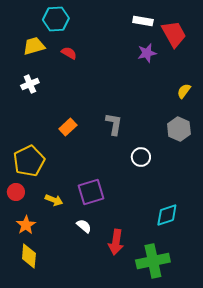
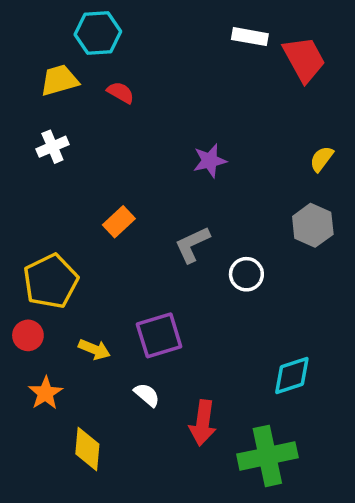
purple star: (147, 53) -> (210, 161), moved
gray L-shape: (114, 124) -> (192, 245), moved, turned -125
yellow diamond: (29, 256) -> (87, 449), moved

